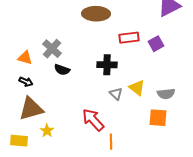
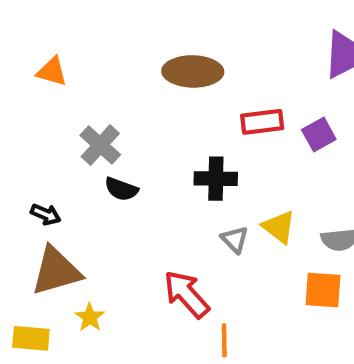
orange triangle: (25, 58) -> (52, 71), moved

